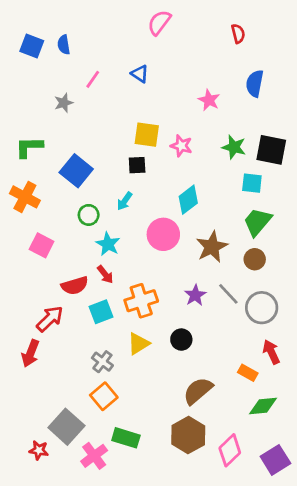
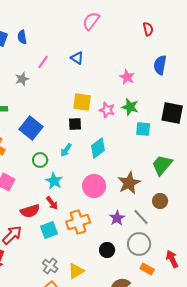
green star: (234, 147) -> (130, 107), moved
cyan square: (252, 183) -> (143, 129), moved
cyan diamond: (188, 200) -> (98, 148), moved
pink circle: (163, 234) -> (94, 186), moved
brown circle: (255, 259) -> (160, 201), moved
gray circle: (262, 308) -> (139, 244), moved
yellow triangle: (138, 344) -> (76, 271), moved
orange rectangle: (248, 373) -> (147, 269), moved

